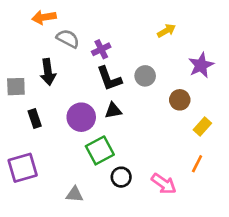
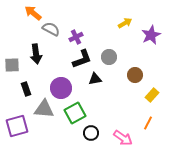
orange arrow: (44, 17) -> (33, 13), turned 48
purple star: (201, 65) -> (151, 35), moved
black L-shape: (109, 79) -> (82, 59), turned -90
black triangle: (113, 110) -> (95, 79), moved
gray triangle: (75, 194) -> (44, 109), moved, size x1.5

